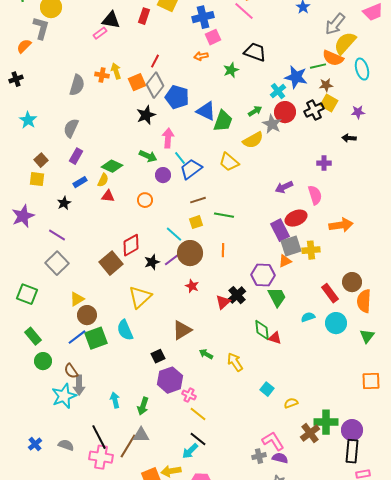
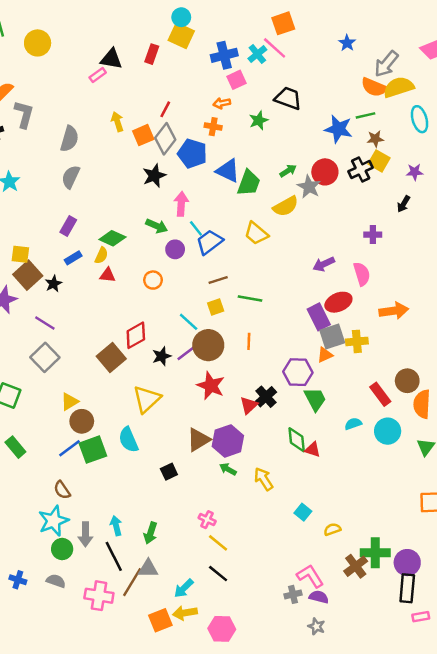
gray L-shape: (41, 28) -> (24, 114), moved
yellow semicircle: (345, 43) -> (399, 87), turned 30
orange semicircle: (333, 58) -> (374, 87), moved
orange cross: (102, 75) -> (213, 127), moved
cyan cross: (278, 91) -> (257, 54), moved
gray semicircle: (71, 128) -> (71, 177), moved
black arrow: (349, 138) -> (404, 204), turned -64
brown square: (41, 160) -> (28, 275), moved, size x1.6
red star: (192, 286) -> (211, 386), size x1.6
green circle: (43, 361) -> (62, 549), moved
purple hexagon: (170, 380) -> (228, 441), moved
gray arrow: (79, 385) -> (85, 534), moved
black line: (99, 437) -> (114, 556), moved
blue cross: (35, 444) -> (18, 580), turned -32
cyan arrow: (190, 451) -> (184, 588), moved

